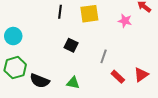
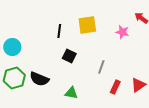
black line: (60, 12) -> (59, 31), moved
red rectangle: (118, 77) -> (115, 87), turned 72
black semicircle: (40, 81) -> (39, 79), moved

